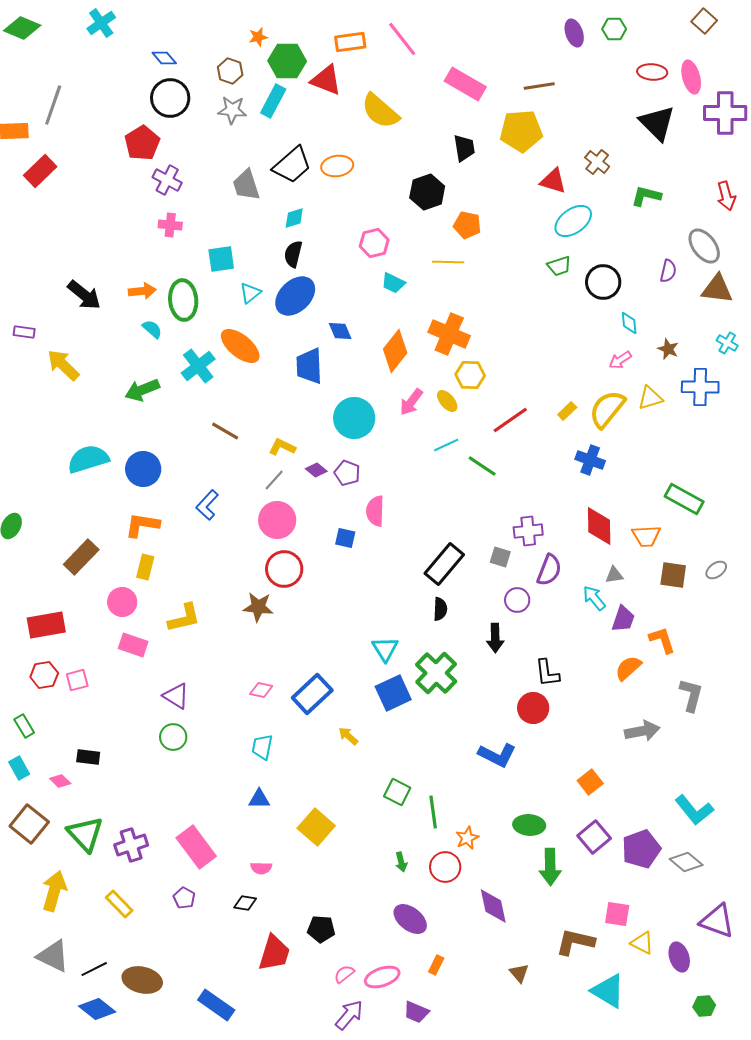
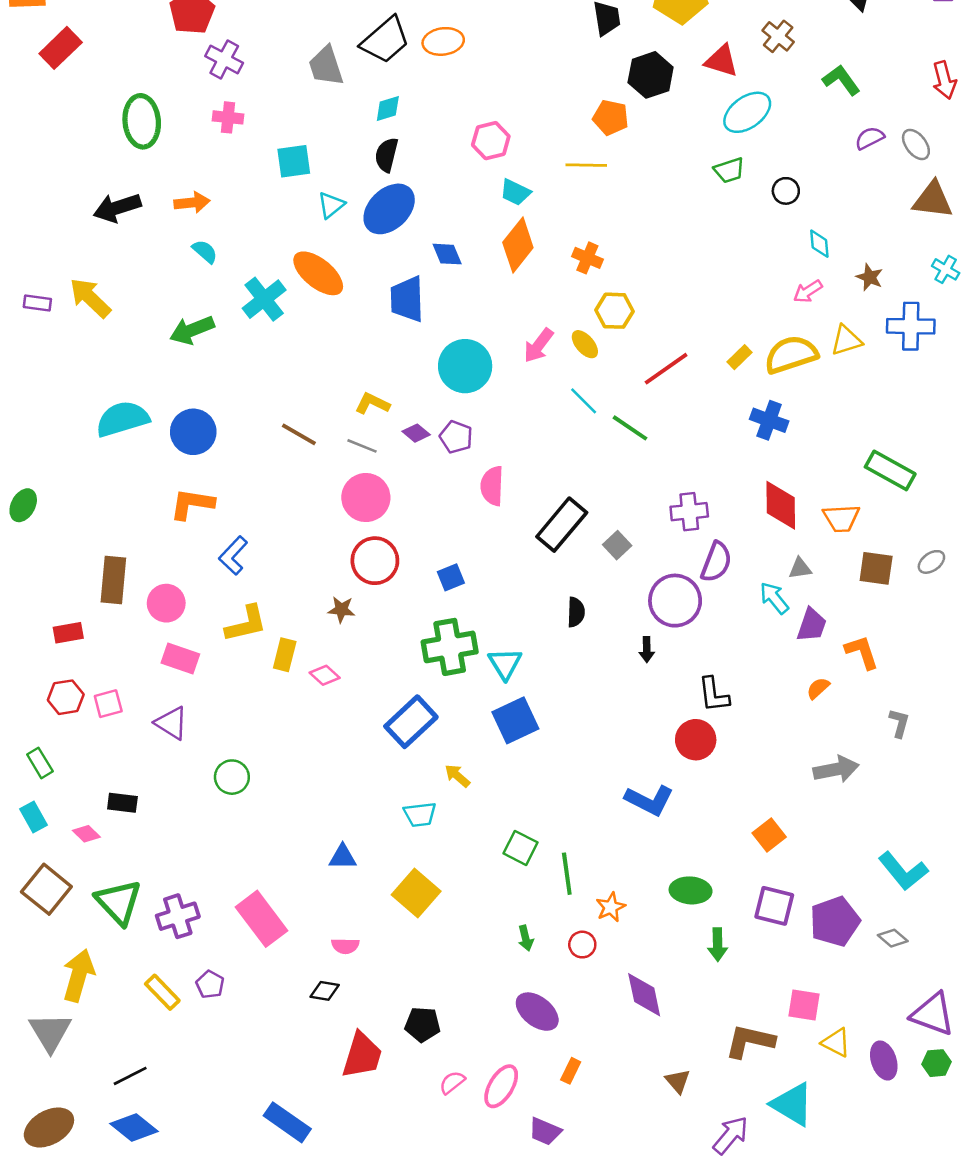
black hexagon: (427, 192) -> (651, 75), moved
green L-shape: (646, 196) -> (841, 80), turned 40
gray ellipse: (704, 246) -> (916, 145), size x0.7
purple semicircle: (668, 271) -> (870, 138), moved, turned -130
black circle: (603, 282) -> (786, 191), size x0.6
black arrow: (84, 295) -> (117, 208), turned 123
green ellipse: (183, 300) -> (142, 121), moved
purple rectangle: (24, 332) -> (37, 303), moved
orange cross: (449, 334) -> (587, 258), size x0.6
orange diamond: (395, 351) -> (518, 245), moved
yellow semicircle: (607, 409) -> (791, 355), turned 33
brown line: (225, 431) -> (299, 434), moved
cyan line: (446, 445) -> (584, 401), turned 70
gray line: (274, 480) -> (362, 446), turned 70
blue L-shape: (207, 505) -> (233, 555), moved
blue square: (345, 538) -> (451, 577), moved, turned -35
brown rectangle: (81, 557) -> (113, 580), moved, turned -39
gray square: (500, 557) -> (617, 545), moved, turned 30
black rectangle: (444, 564) -> (562, 525), moved
yellow rectangle: (145, 567) -> (285, 655), moved
purple circle: (517, 600) -> (675, 601), size x1.6
brown star: (258, 607) -> (341, 610), size x0.7
red rectangle: (46, 625) -> (68, 633), size x0.6
black arrow: (495, 638) -> (647, 650), size x0.7
orange semicircle: (628, 668) -> (818, 688), size x0.7
green cross: (436, 673) -> (450, 647), moved, turned 36
pink diamond: (261, 690) -> (325, 675), moved, turned 30
gray L-shape: (691, 695) -> (899, 723), size x0.7
purple triangle: (176, 696) -> (171, 723), moved
cyan trapezoid: (262, 747) -> (420, 814), moved, turned -108
purple square: (594, 837) -> (774, 906), turned -36
gray diamond: (686, 862) -> (893, 938), size x0.7
red circle: (445, 867) -> (582, 945), size x0.7
green arrow: (550, 867) -> (718, 945), size x0.7
purple pentagon: (184, 898) -> (210, 984), moved
gray triangle: (53, 956) -> (50, 1032), moved, turned 33
pink ellipse: (382, 977) -> (501, 1086), turned -40
brown ellipse: (142, 980) -> (49, 1127), moved, turned -42
green hexagon: (704, 1006) -> (937, 1063), moved
purple arrow: (349, 1015) -> (730, 1135), moved

